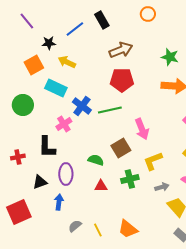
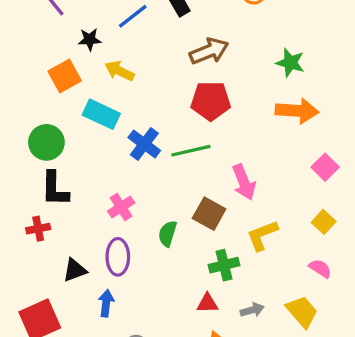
pink cross: (64, 124) -> (121, 207), moved
black L-shape: (47, 147) -> (55, 189), moved
brown square: (121, 148) -> (209, 214), turned -30
green semicircle: (96, 160) -> (168, 234), turned -91
red triangle: (101, 186) -> (207, 303), moved
gray arrow: (162, 187) -> (252, 310), moved

